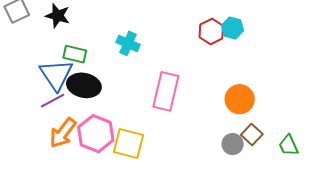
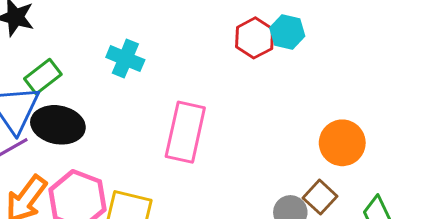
green rectangle: (75, 54) -> (43, 76), turned -50
orange circle: (240, 99) -> (342, 143), moved

